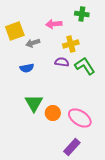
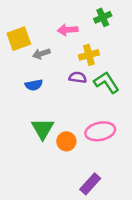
green cross: (82, 14) -> (103, 17), turned -32
pink ellipse: (80, 118) -> (100, 131), moved, turned -45

